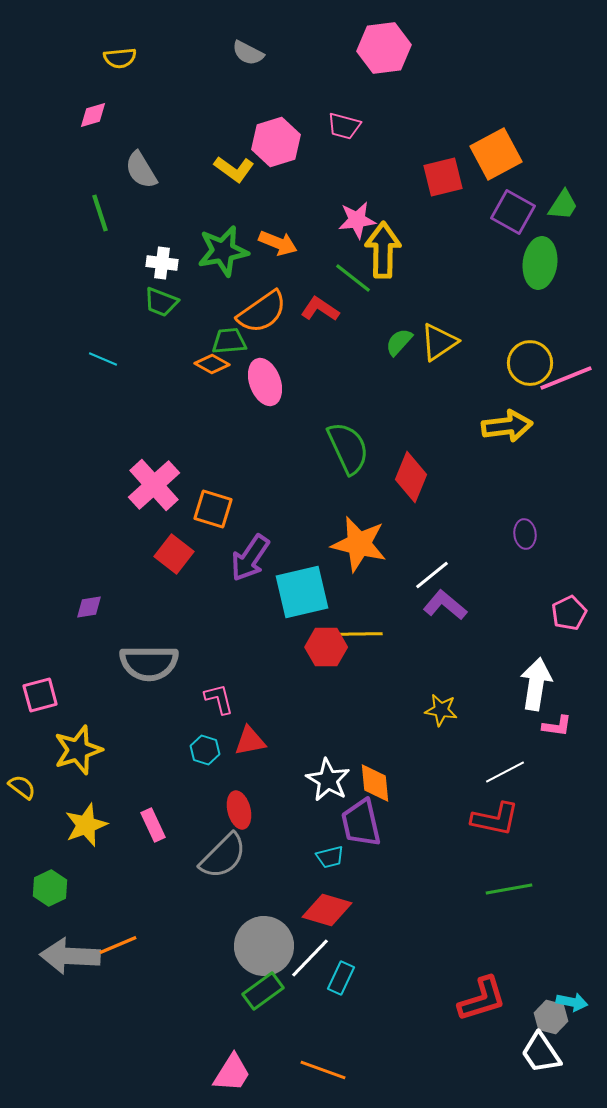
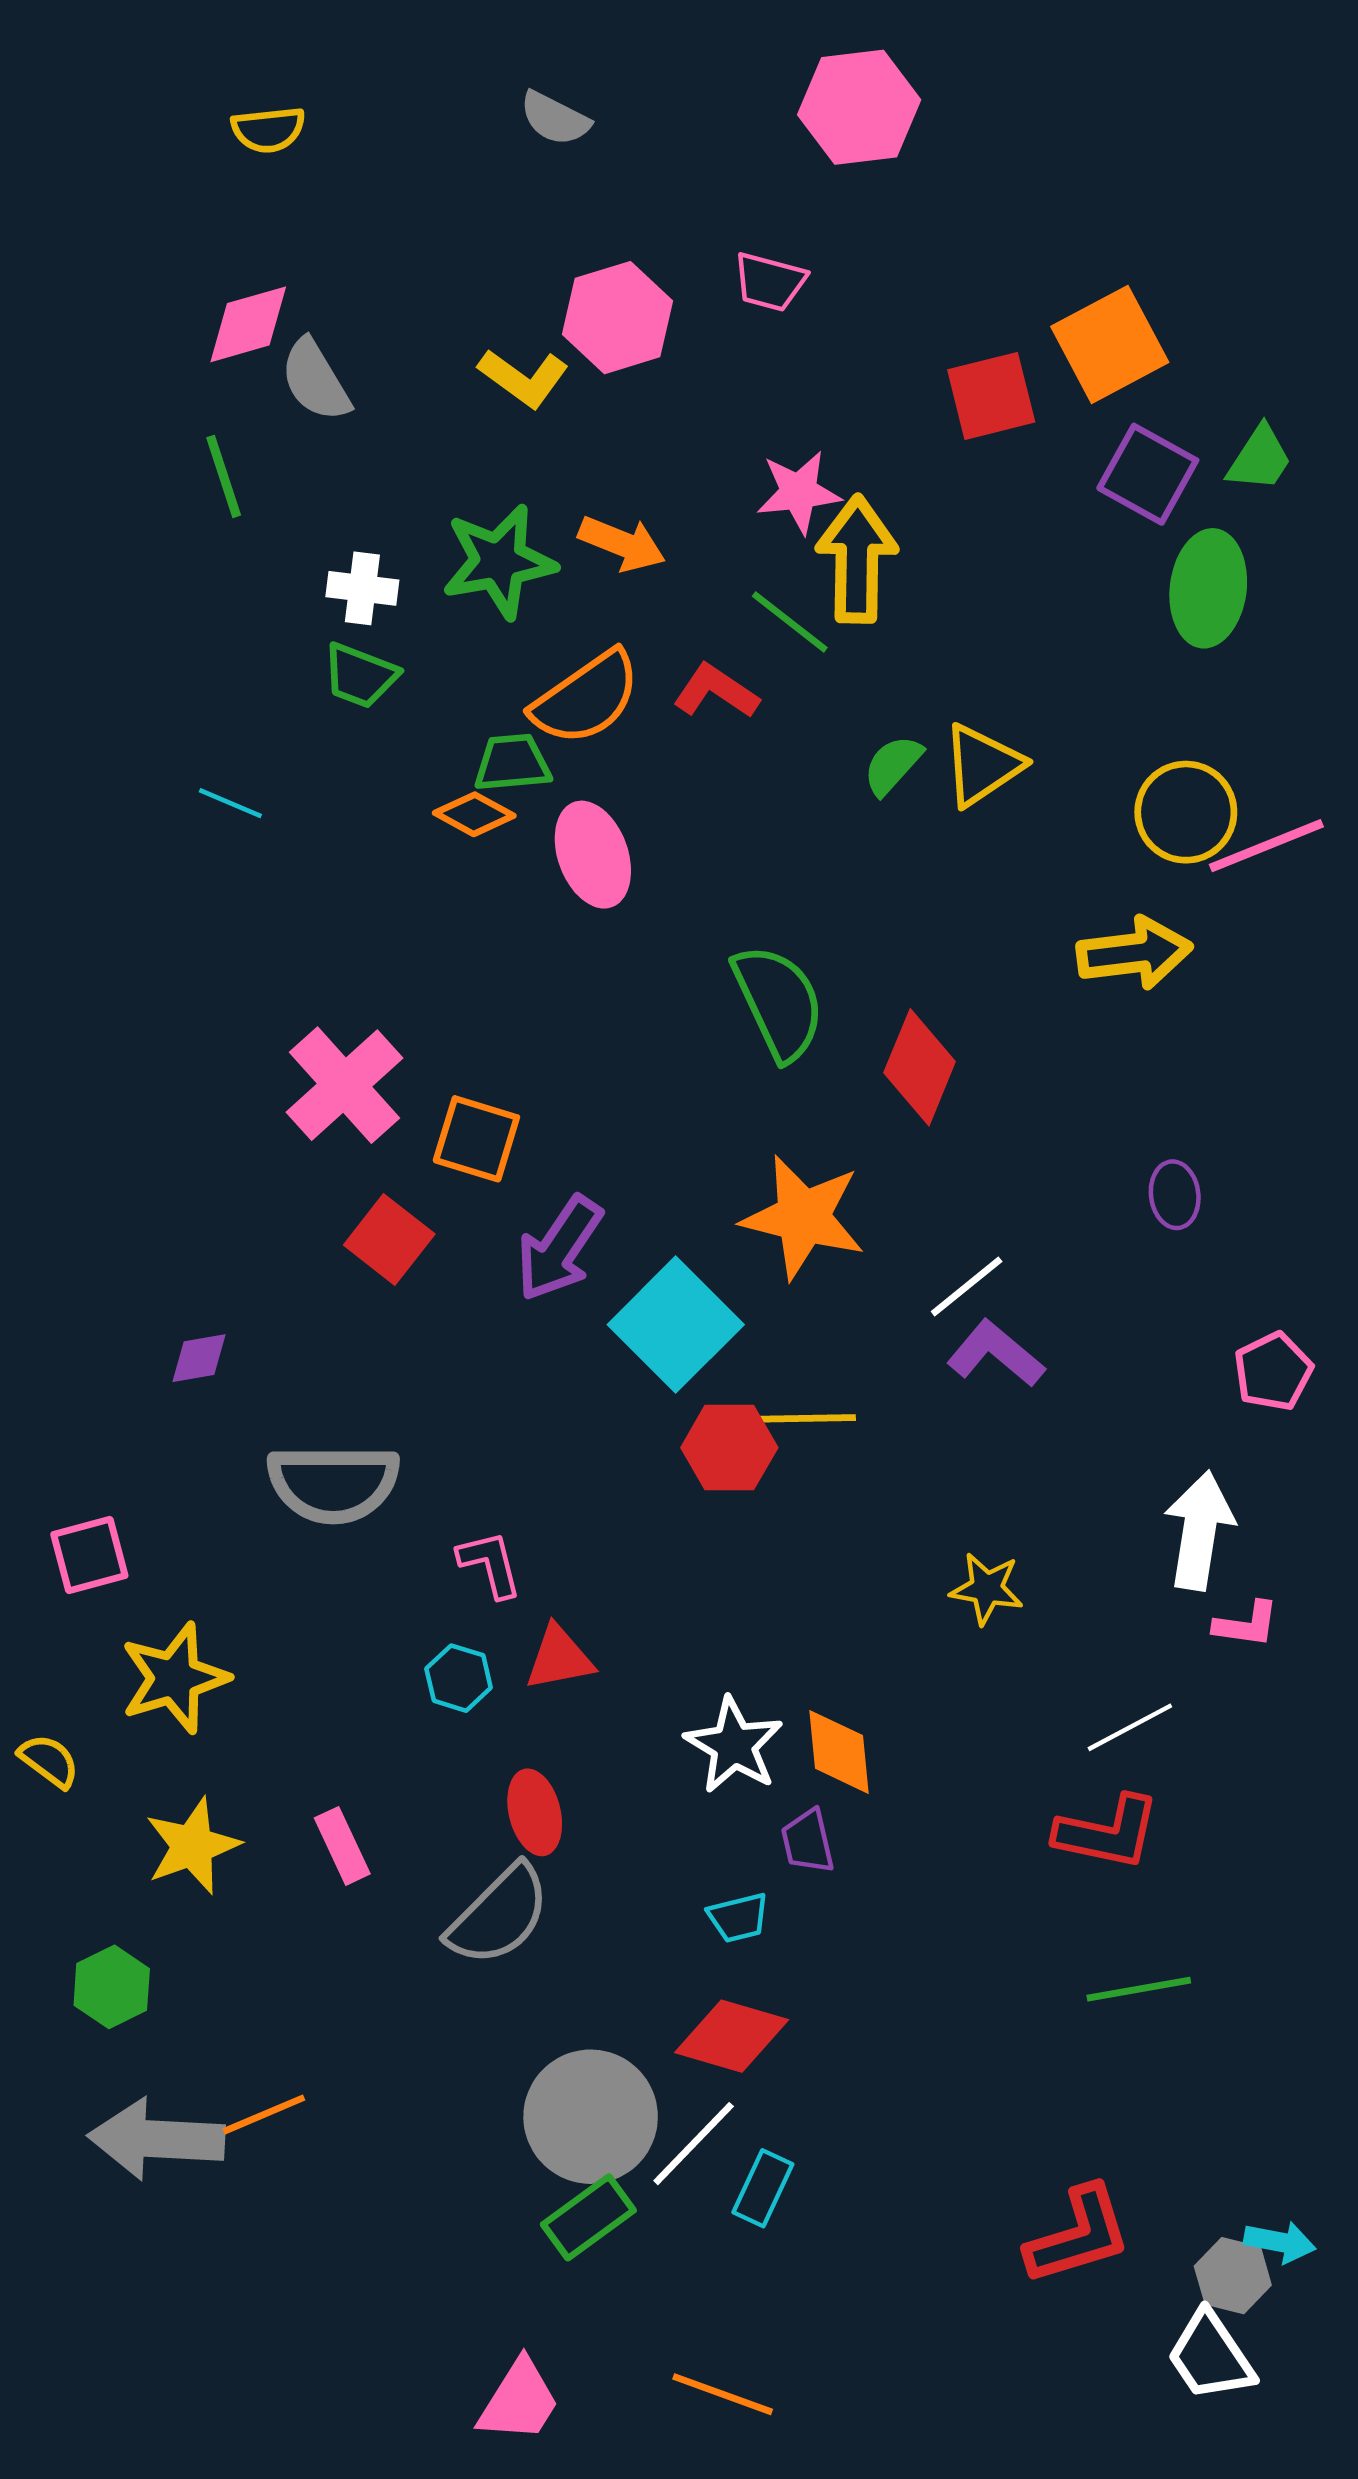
pink diamond: (93, 115) -> (248, 324), moved, size x1.4
cyan square: (302, 592) -> (676, 1325), turned -32
purple trapezoid: (361, 823) -> (808, 1841), size x0.6

